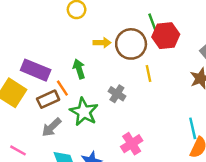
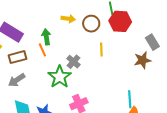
brown circle: (131, 44) -> (91, 24), size x0.7
orange line: (62, 88) -> (42, 50), moved
green star: (84, 112) -> (60, 77), moved

